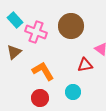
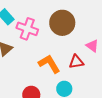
orange L-shape: (43, 71) -> (49, 64), moved

